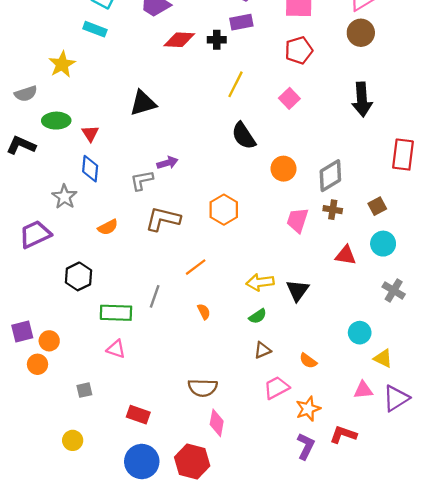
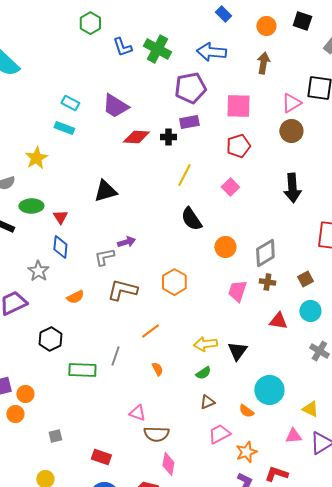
cyan circle: (360, 333) -> (269, 390), moved, size x1.5
pink triangle: (116, 349) -> (137, 413), moved

